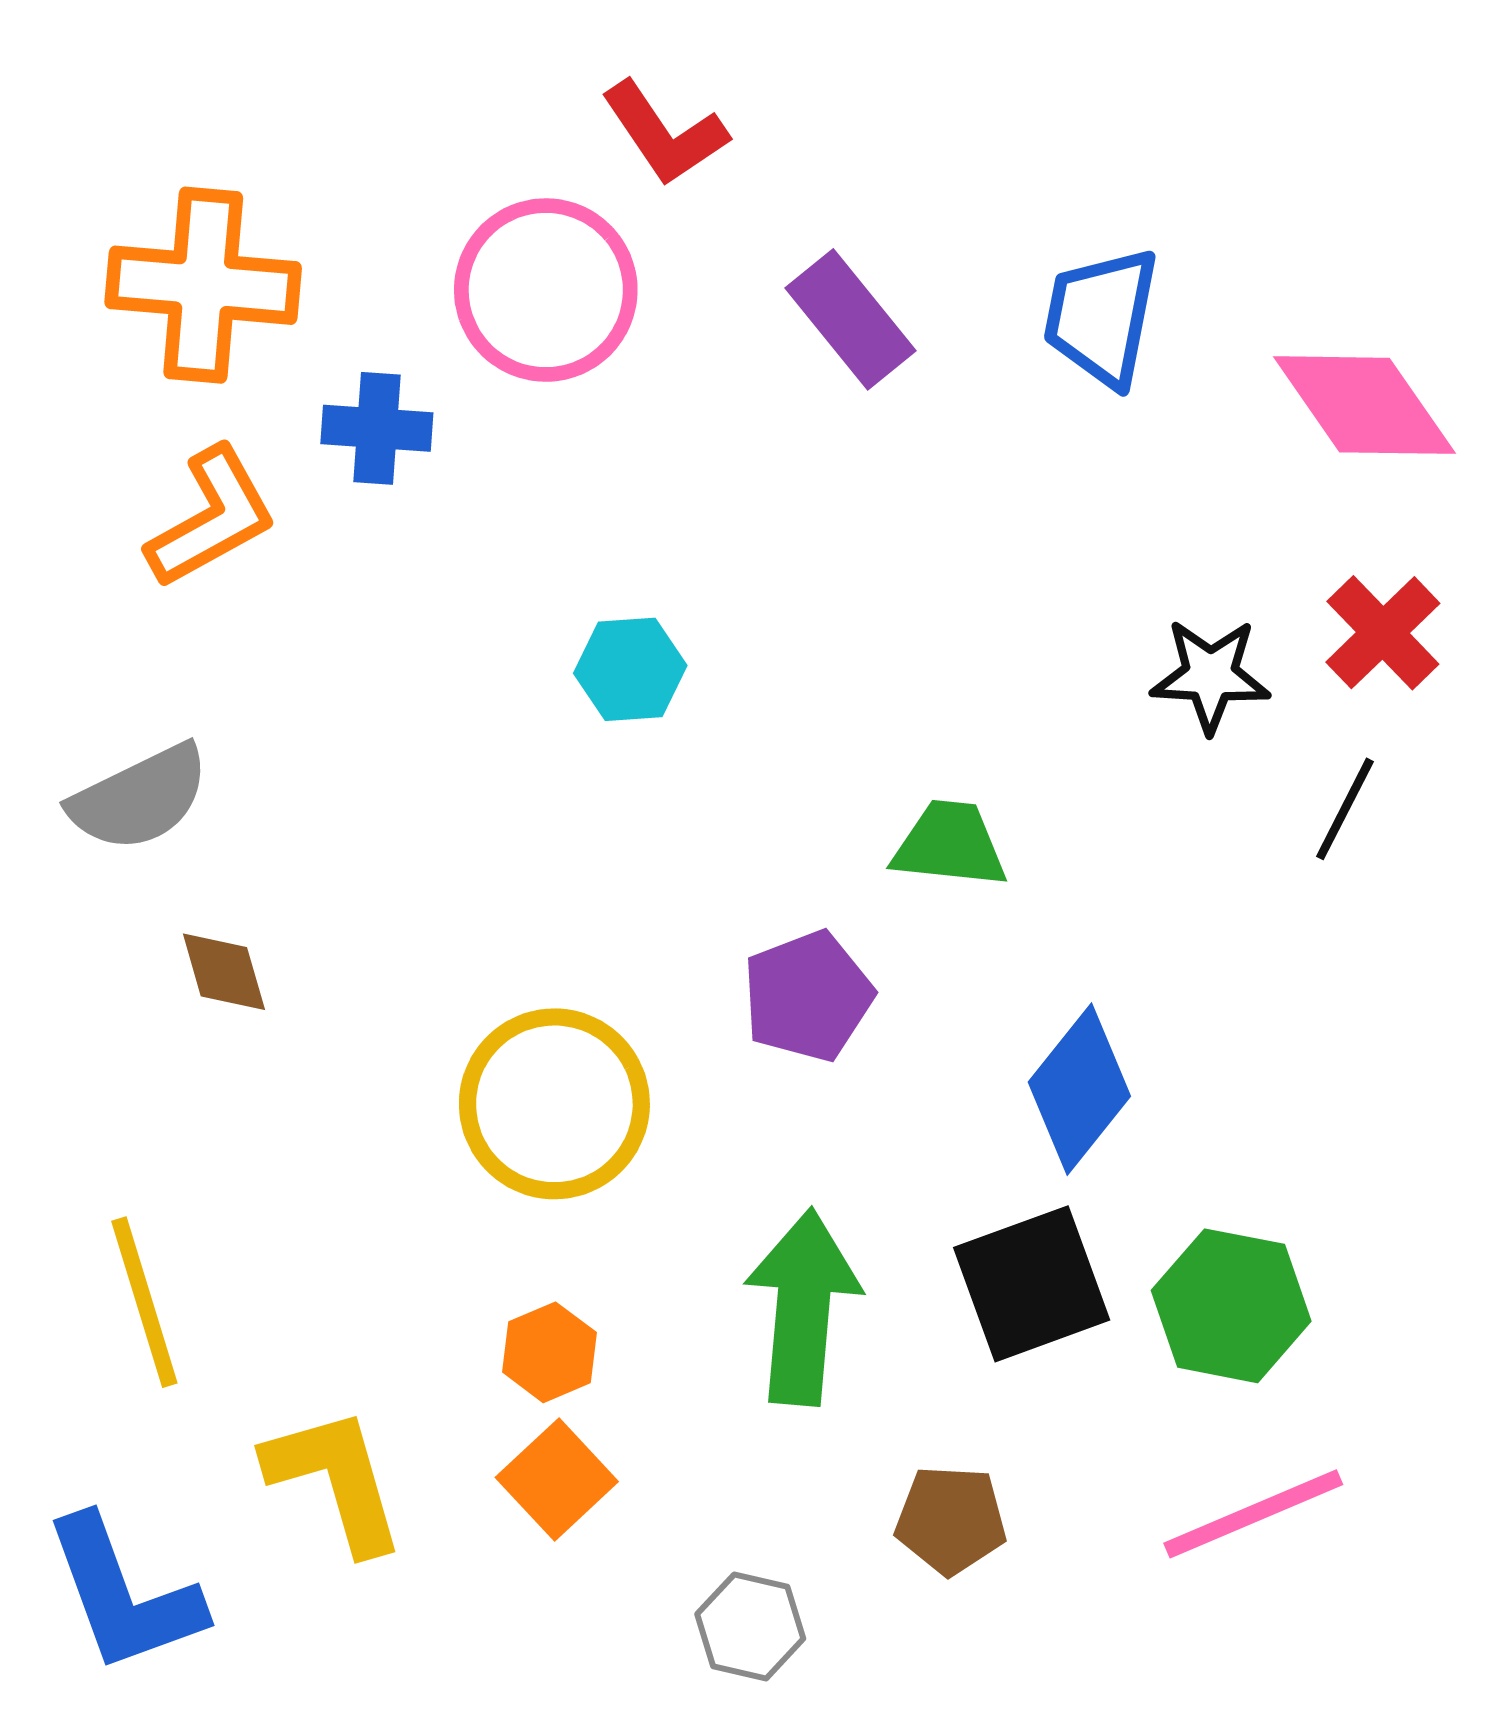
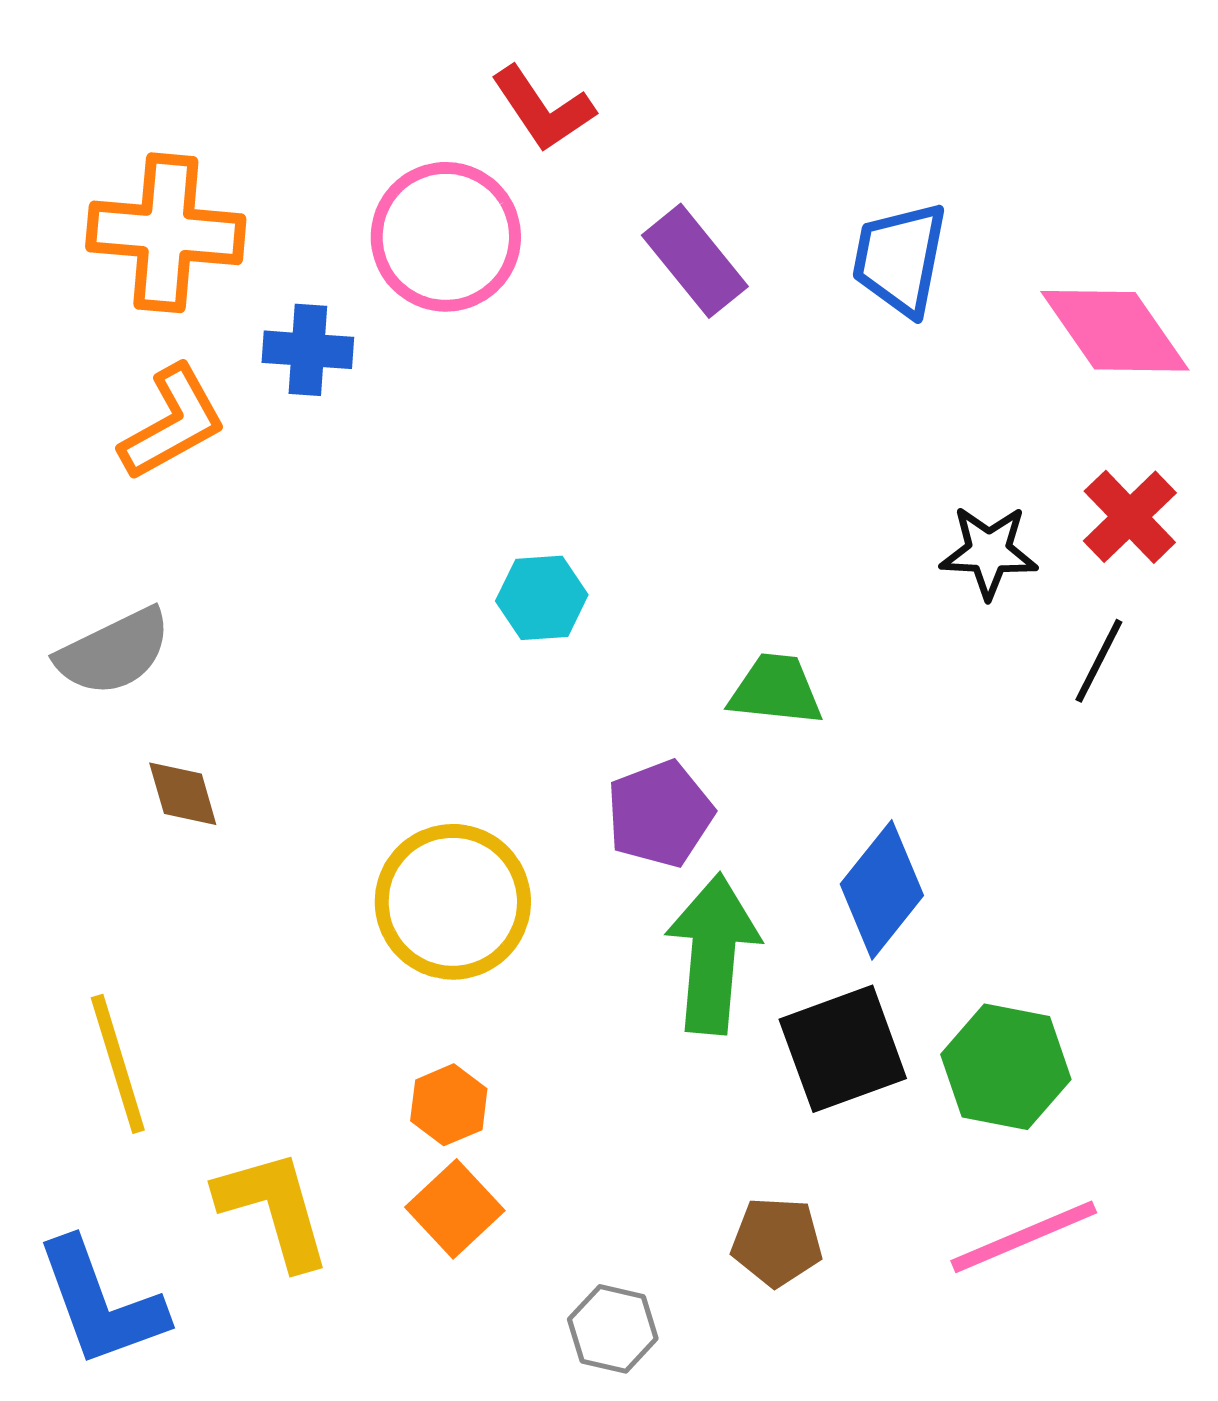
cyan hexagon: (630, 669) -> (542, 598), moved
green arrow: (803, 1307) -> (713, 954), moved

